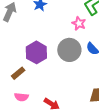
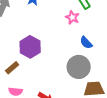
gray circle: (69, 50) -> (79, 67), moved

